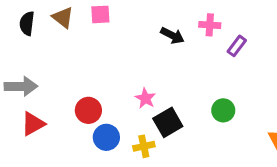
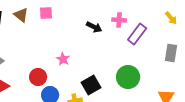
purple rectangle: (237, 46) -> (137, 34), size x1.5
pink star: (145, 98) -> (63, 59), moved
green circle: (223, 110) -> (128, 77), size x1.5

